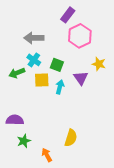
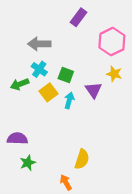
pink hexagon: (80, 36) -> (112, 42), moved
yellow square: (42, 80) -> (48, 92), turned -35
orange arrow: (47, 155) -> (66, 182), moved

